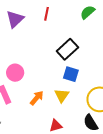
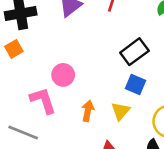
orange arrow: (37, 98) -> (88, 111), turned -35

